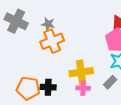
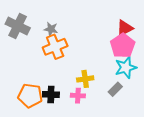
yellow cross: (81, 72) -> (85, 79), size x0.7
pink cross: (83, 88) -> (78, 96), moved

